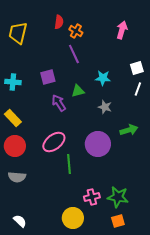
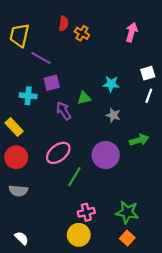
purple line: (74, 54) -> (41, 58), moved, turned -36
cyan cross: (13, 82) -> (28, 96), moved
green line: (69, 164) -> (74, 177), turned 36
pink cross: (92, 197) -> (86, 212), moved
orange square: (118, 221) -> (127, 238), turned -32

